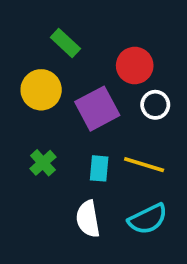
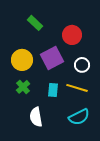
yellow circle: (41, 90) -> (22, 60), moved
white circle: (155, 105) -> (82, 65), moved
white semicircle: (88, 219) -> (36, 117), moved

